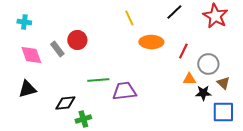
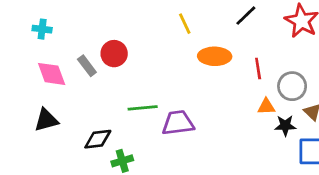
red line: (183, 51) -> (258, 68), turned -35

